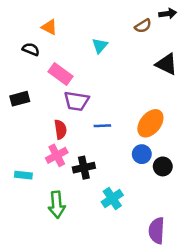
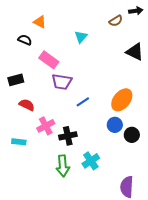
blue line: (102, 126) -> (83, 102), turned -32
red semicircle: (60, 129) -> (27, 105), moved, turned -56
green arrow: (57, 205) -> (63, 166), moved

